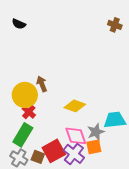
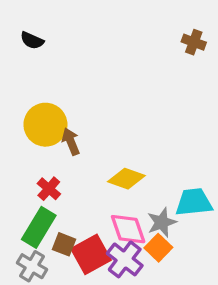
yellow circle: (25, 95) -> (45, 125), moved
orange square: (94, 147) -> (158, 248), turned -35
brown square: (38, 157) -> (64, 244), moved

